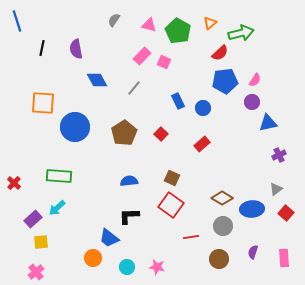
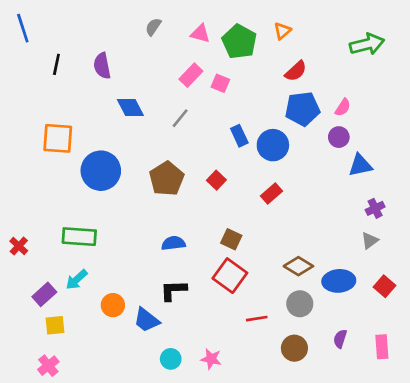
green arrow: (241, 33) -> (367, 44), moved
blue circle: (203, 108) -> (273, 145), size x1.5
gray triangle: (276, 189) -> (370, 241), moved
orange circle: (93, 258) -> (113, 305), moved

